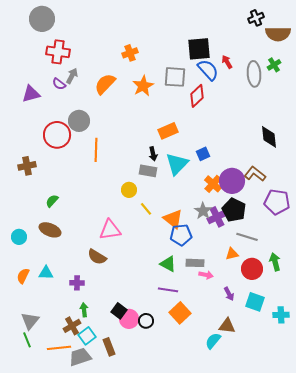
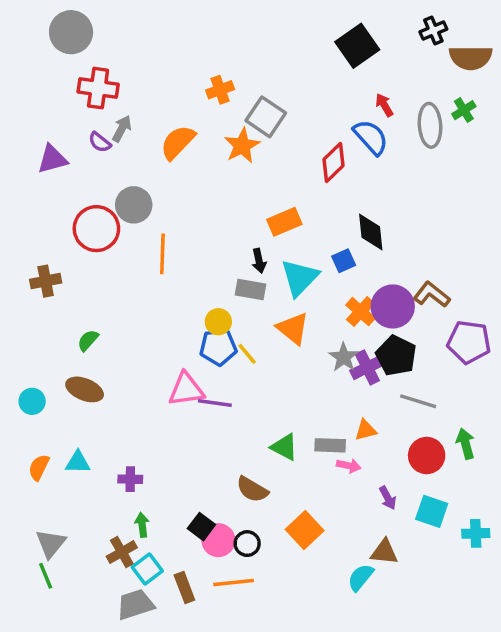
black square: (199, 49) -> (357, 46), moved, turned -30
blue semicircle: (208, 70) -> (371, 137), moved
gray square: (175, 77) -> (266, 117), moved, turned 30
black diamond: (269, 137) -> (371, 232), moved
orange triangle: (173, 219) -> (293, 328), moved
blue pentagon: (181, 235) -> (218, 347), moved
orange triangle: (232, 254) -> (366, 430), moved
brown semicircle: (97, 257) -> (252, 489), moved
purple line: (168, 290) -> (215, 403), moved
orange line: (59, 348) -> (234, 582), moved

